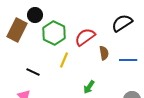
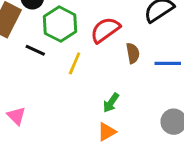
black line: (33, 72) -> (35, 50), moved

